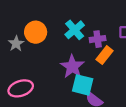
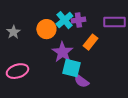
orange circle: (36, 32) -> (46, 29), moved
purple cross: (98, 39) -> (78, 20), moved

